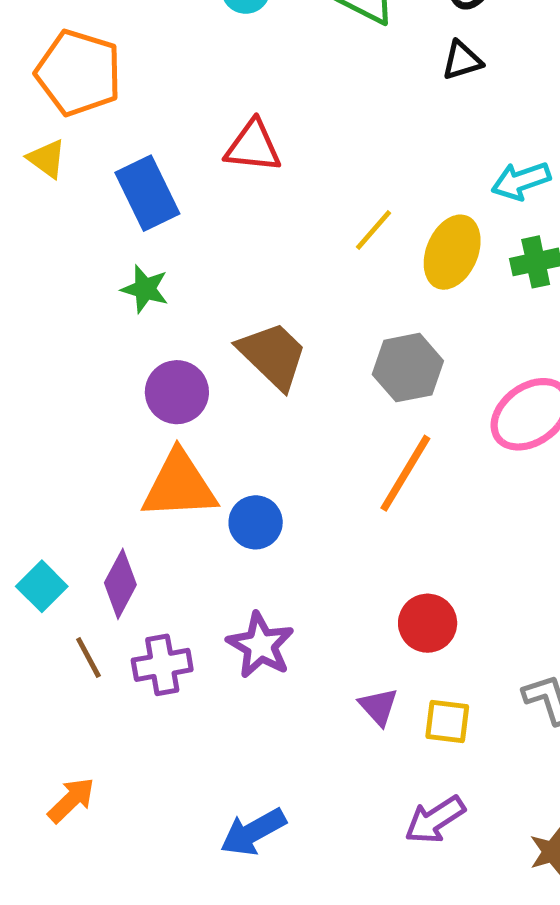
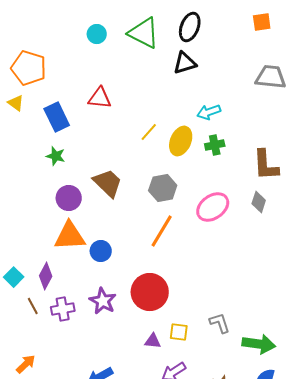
black triangle: (462, 60) -> (185, 63), size x1.4
red circle: (428, 623) -> (150, 292), moved, size x1.6
purple triangle: (378, 707) -> (153, 341), moved, turned -42

